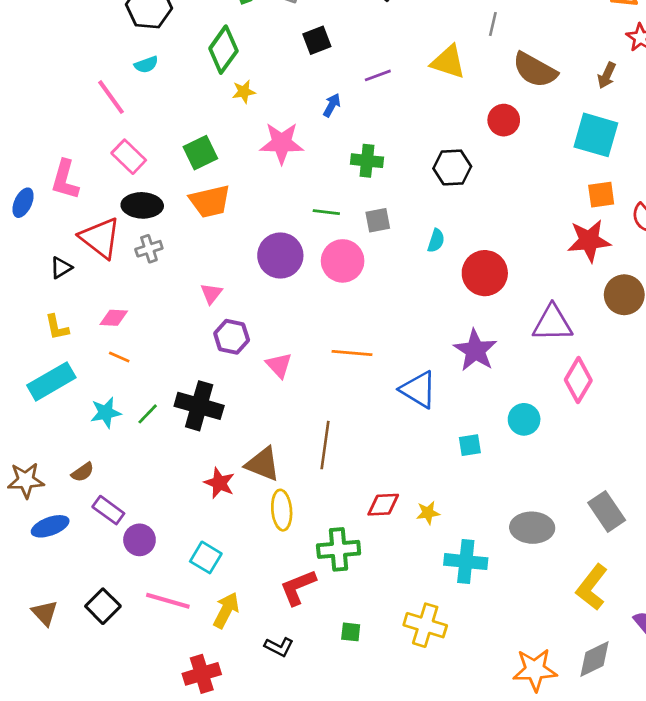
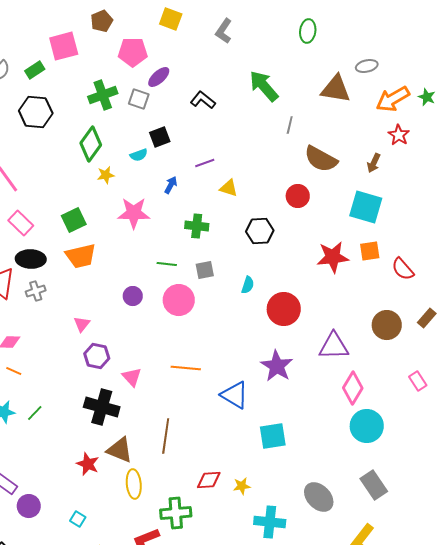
yellow triangle: (448, 62) -> (229, 188), moved, size x0.7
cyan semicircle: (146, 65) -> (139, 155), moved
red star: (589, 241) -> (333, 257), moved
purple circle: (280, 255) -> (133, 296), size x0.6
black cross: (199, 406) -> (102, 407), moved
cyan circle: (524, 419) -> (367, 426), moved, size x1.4
cyan square: (470, 445) -> (273, 436), size x1.6
gray ellipse: (532, 528) -> (319, 497), turned 44
cyan square: (206, 557) -> (78, 519), size x0.7

